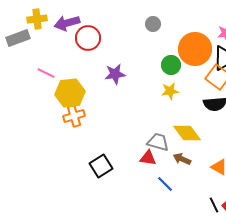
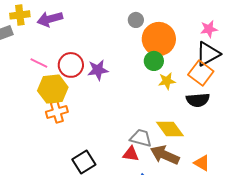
red circle: (88, 38) -> (71, 65), moved
orange circle: (195, 49) -> (159, 39), moved
pink line: (46, 73) -> (39, 63), moved
yellow star: (170, 91) -> (167, 81), moved
brown arrow: (182, 159) -> (165, 155), size x1.6

